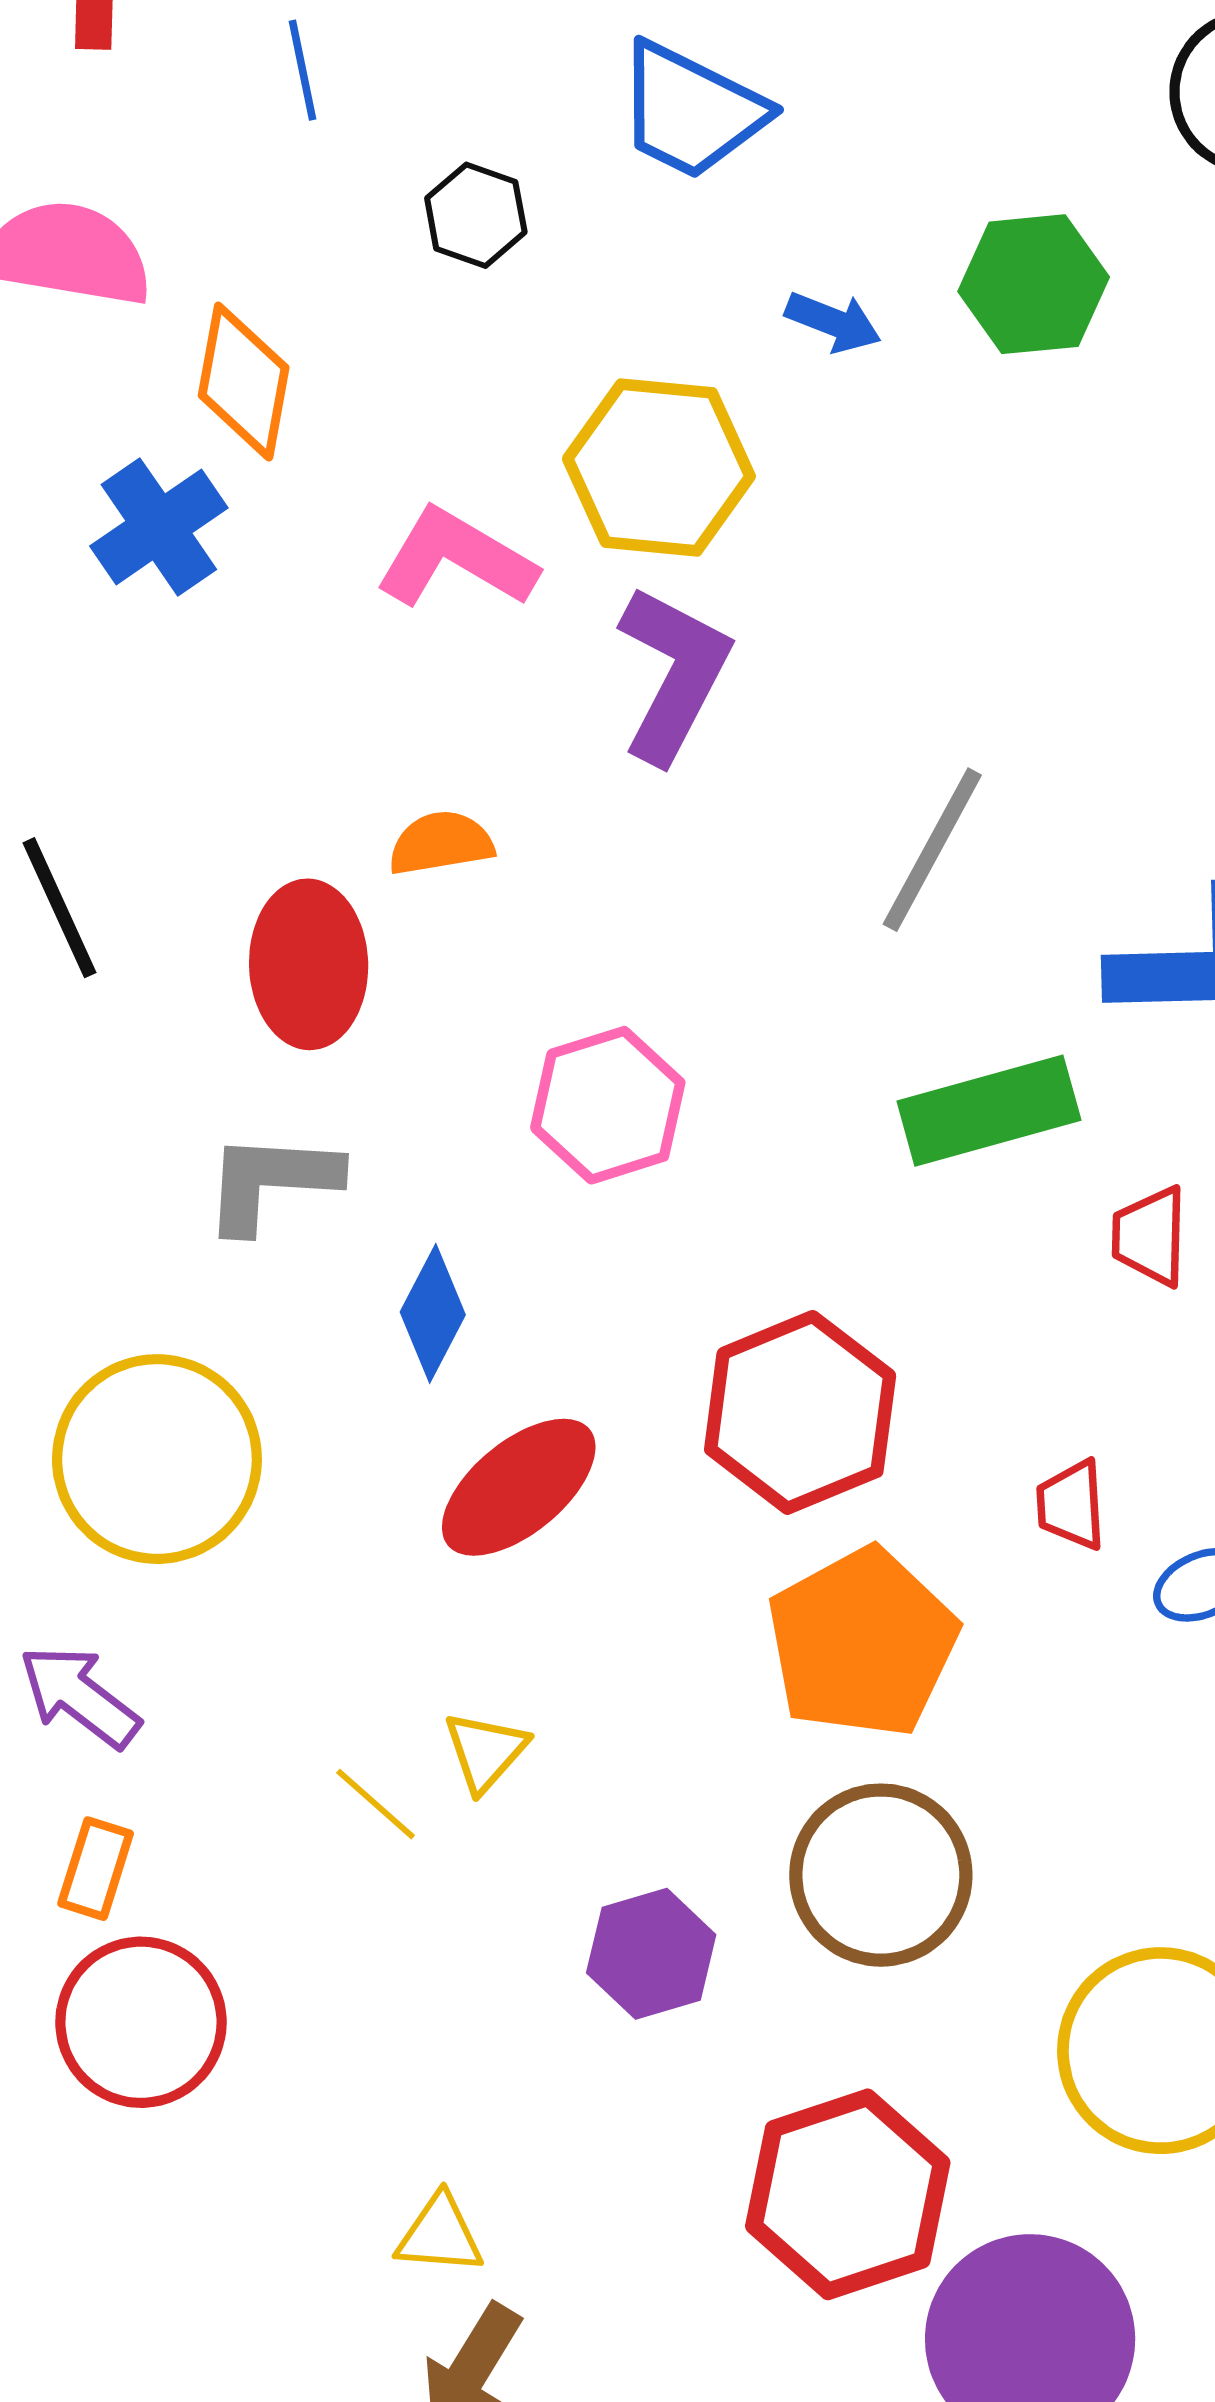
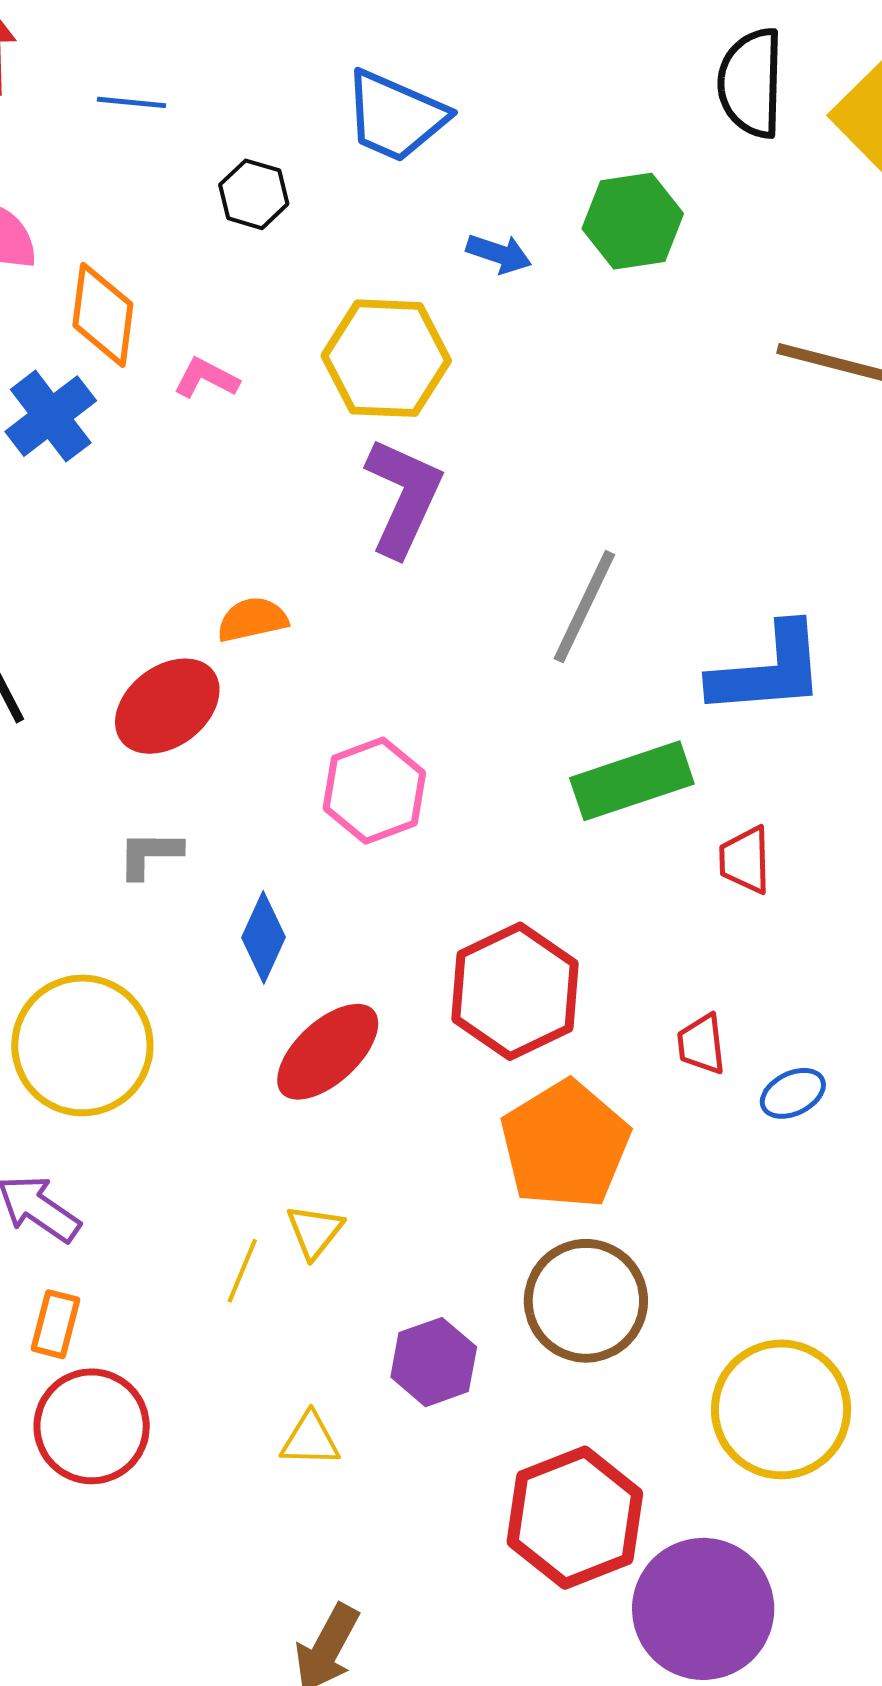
blue line: (303, 70) -> (132, 102), turned -70
pink L-shape: (456, 559) -> (206, 378), moved, size x0.6
red ellipse: (309, 964) -> (167, 706), turned 57
gray L-shape: (271, 1182) -> (150, 854), size x0.7
yellow line: (376, 1804) -> (242, 1271), turned 74
yellow triangle: (440, 2235) -> (310, 1440), moved

